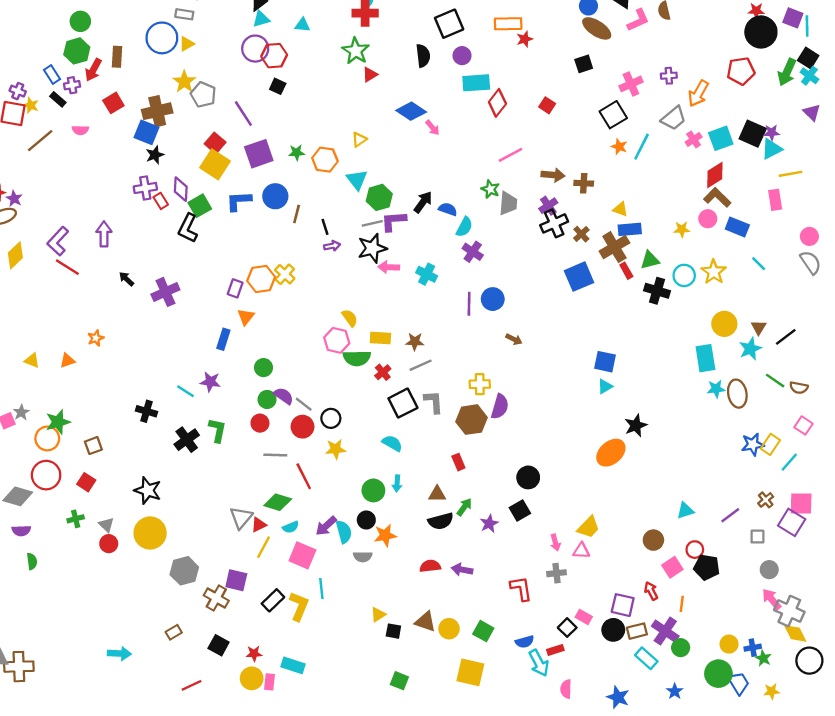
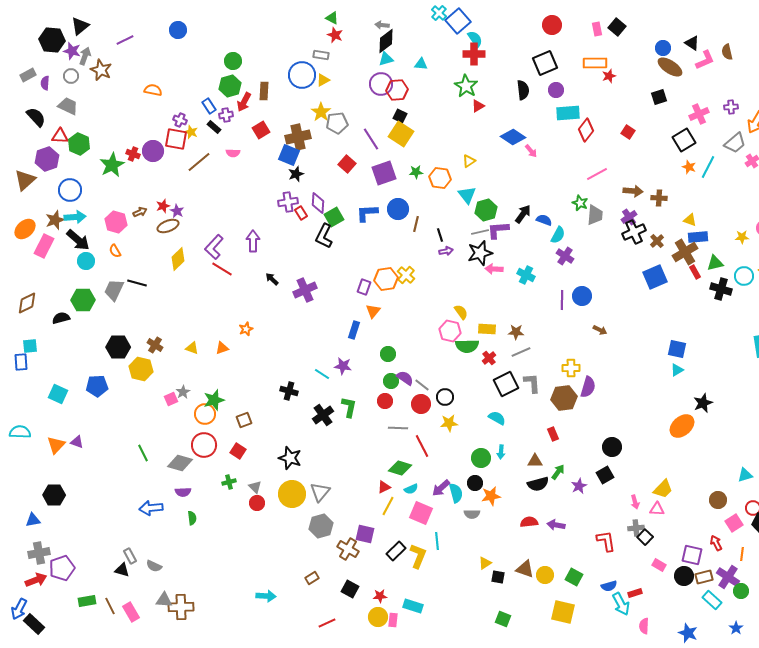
gray pentagon: (203, 95) -> (337, 123), turned -30
yellow square: (215, 164) -> (401, 134), moved
gray triangle: (241, 518) -> (320, 492), moved
black square: (567, 628) -> (645, 537), moved

